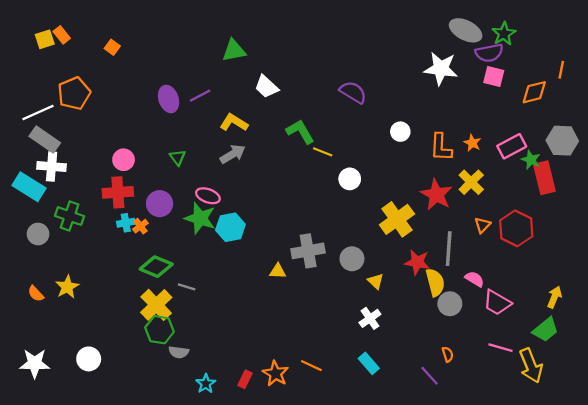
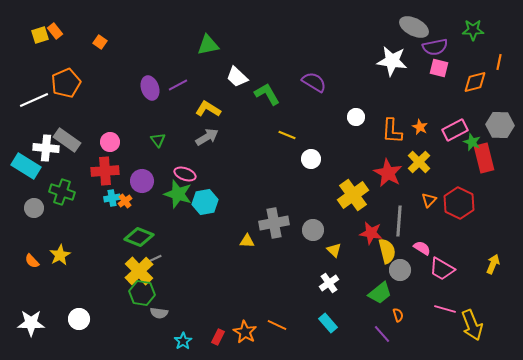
green star: (504, 34) -> (473, 30), moved, turned 30
green L-shape: (300, 132) -> (267, 94), moved
gray rectangle: (45, 139) -> (67, 140), moved
gray line: (187, 287) -> (154, 259), moved, turned -42
green trapezoid: (545, 330) -> (380, 293), moved

